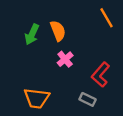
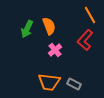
red L-shape: (101, 75) -> (85, 40), moved
orange trapezoid: (37, 98) -> (49, 82), moved

